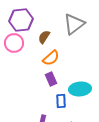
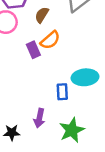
purple rectangle: (51, 79) -> (33, 50), moved

